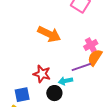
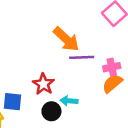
purple line: (81, 67) -> (82, 57), moved

